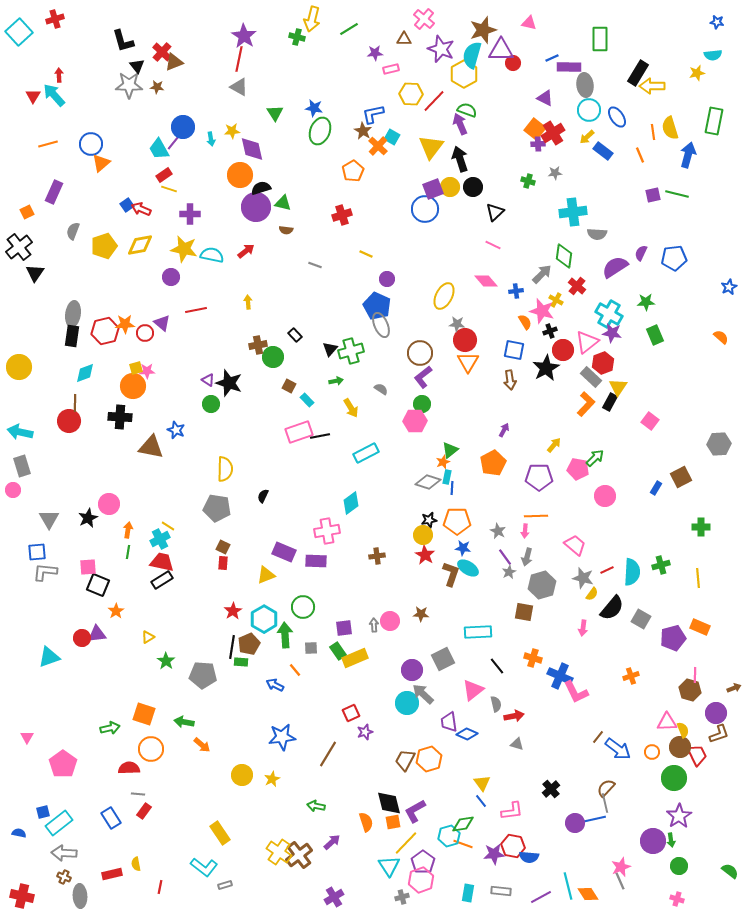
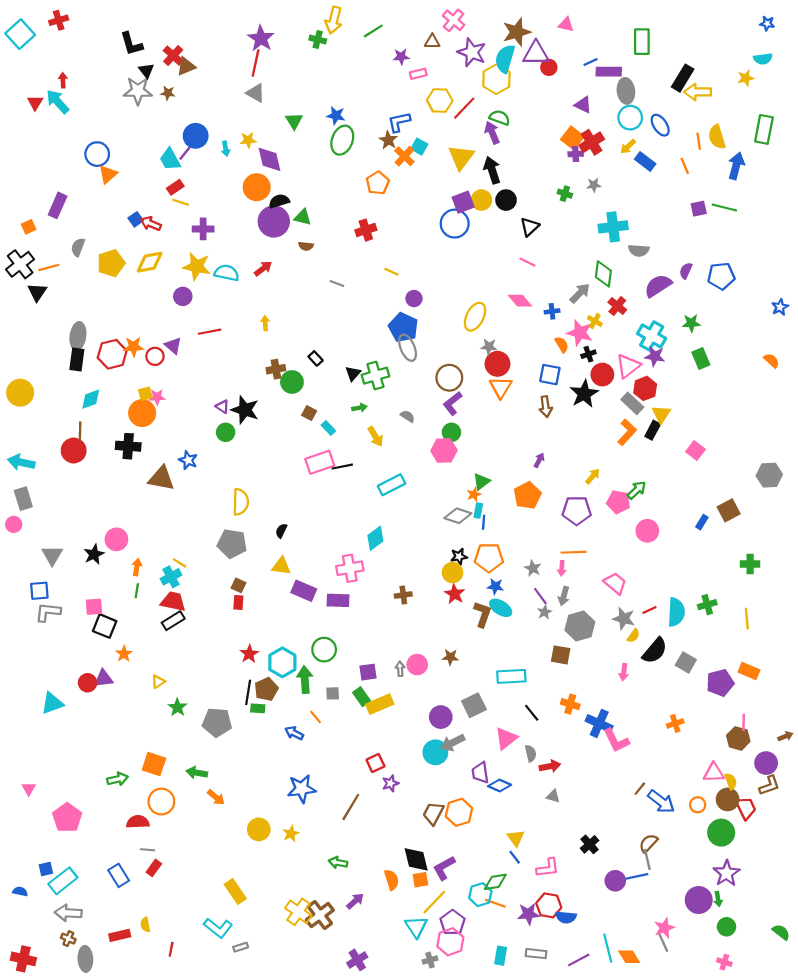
orange line: (48, 144) -> (49, 267), moved
yellow triangle: (266, 575) -> (281, 566), moved, turned 30
gray arrow: (423, 694) -> (453, 743), turned -70

